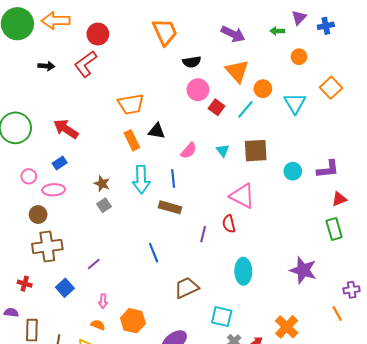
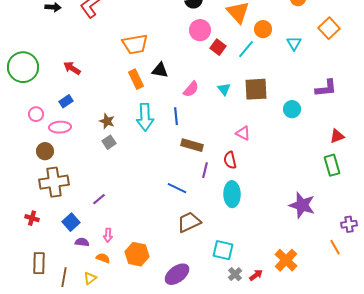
cyan triangle: (295, 103) -> (294, 43), size x0.7
red arrow: (66, 129) -> (72, 68), size x0.7
purple L-shape: (328, 169) -> (326, 88), moved
pink triangle: (242, 196) -> (243, 133), size x0.6
brown rectangle: (170, 207) -> (192, 145), moved
blue line: (154, 253) -> (177, 188), moved, turned -42
cyan ellipse: (243, 271) -> (232, 194), moved
purple semicircle: (11, 312) -> (82, 242), moved

